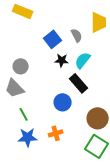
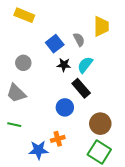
gray circle: (21, 66) -> (23, 63), moved
green line: (24, 114) -> (14, 125), moved, turned -48
blue star: (28, 137) -> (39, 150), moved

